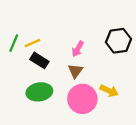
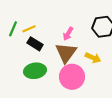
brown triangle: (75, 71) -> (66, 53), size x1.6
yellow arrow: (109, 91) -> (93, 58), moved

